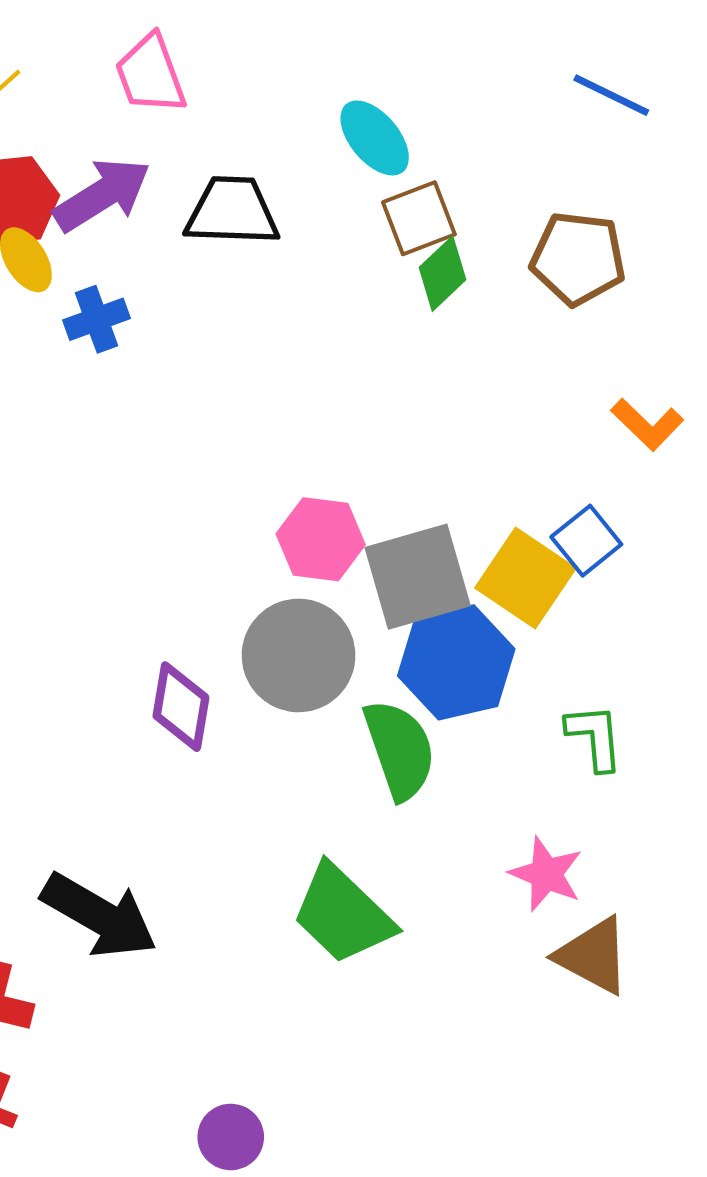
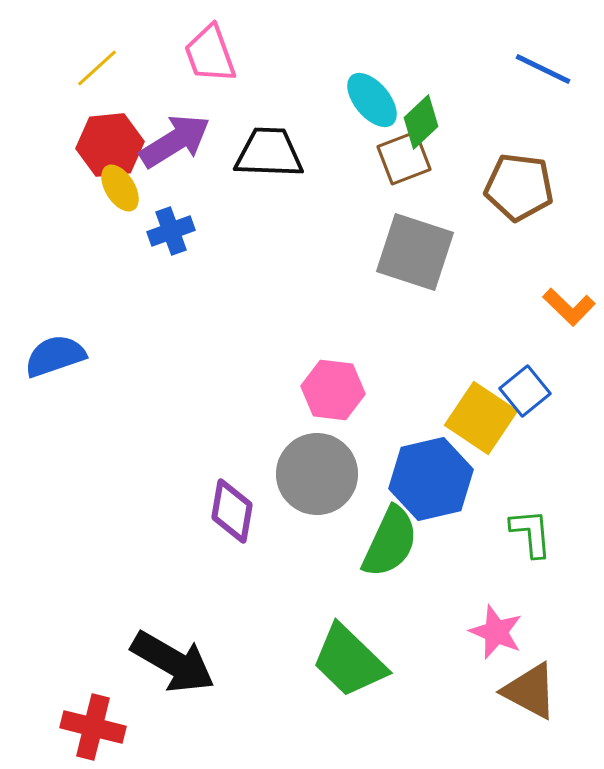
green diamond: (442, 274) -> (421, 122), moved
gray square: (418, 577) -> (415, 252), moved, turned 34
green semicircle: (400, 750) -> (390, 542), turned 44

